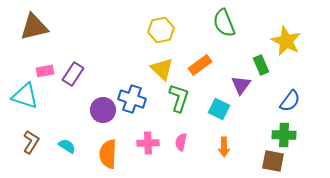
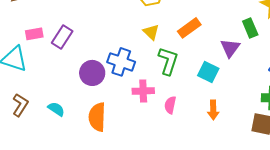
yellow triangle: (162, 69) -> (151, 32), size x0.7
pink cross: (148, 143) -> (143, 91), moved

